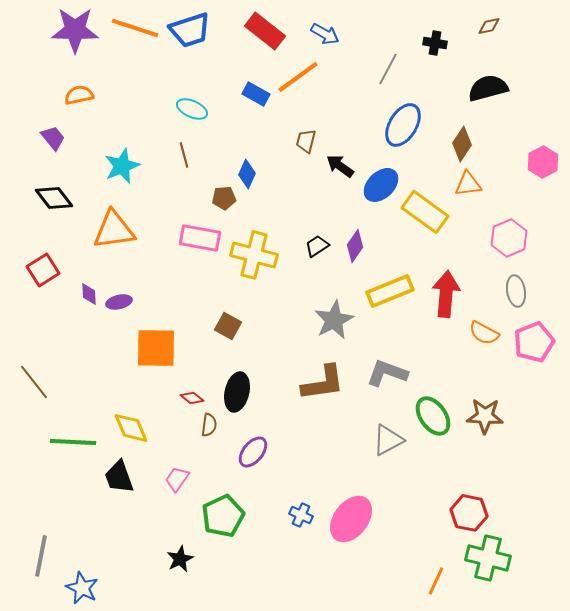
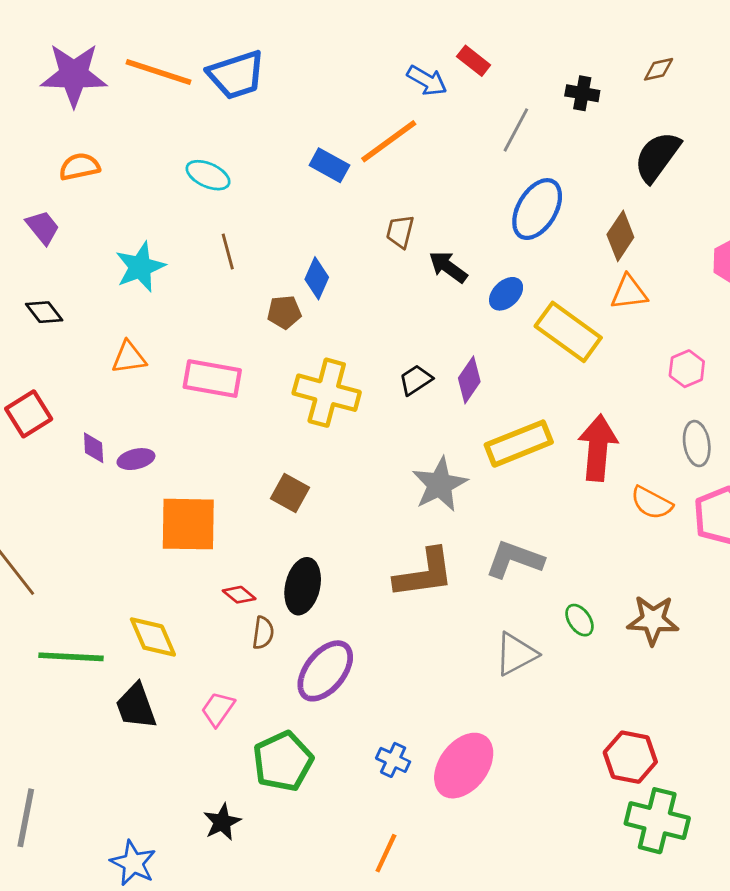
red rectangle: (265, 31) -> (474, 61), moved, size x0.6
black semicircle: (488, 88) -> (657, 157), turned -39
cyan ellipse: (192, 109) -> (208, 175), moved
blue ellipse: (381, 185) -> (506, 294), size x0.7
black diamond: (54, 198) -> (44, 312), size x0.7
orange triangle: (114, 230) -> (129, 357), size x0.6
pink rectangle: (200, 238) -> (212, 379), moved
pink hexagon: (509, 238) -> (687, 369), size x0.7
green ellipse: (433, 416) -> (579, 620), size x0.6
purple ellipse: (253, 452) -> (325, 671), size x1.4
orange line: (436, 581) -> (386, 853), moved
blue star: (82, 588) -> (133, 863), moved

